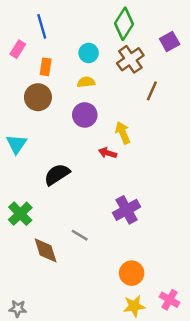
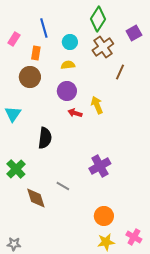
blue line: (42, 26) -> (44, 28), moved
red arrow: (108, 153) -> (75, 113), moved
black semicircle: (57, 174) -> (45, 138), turned 130

